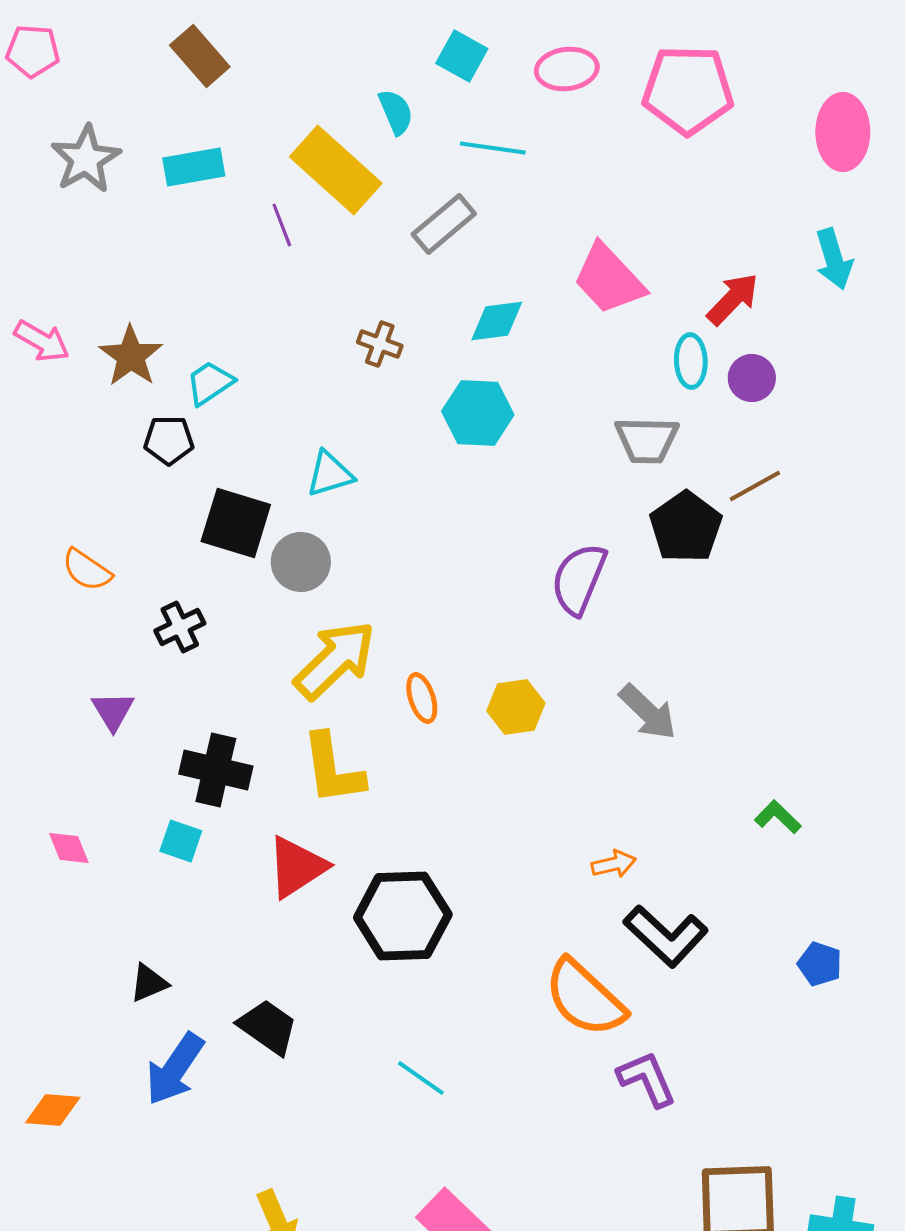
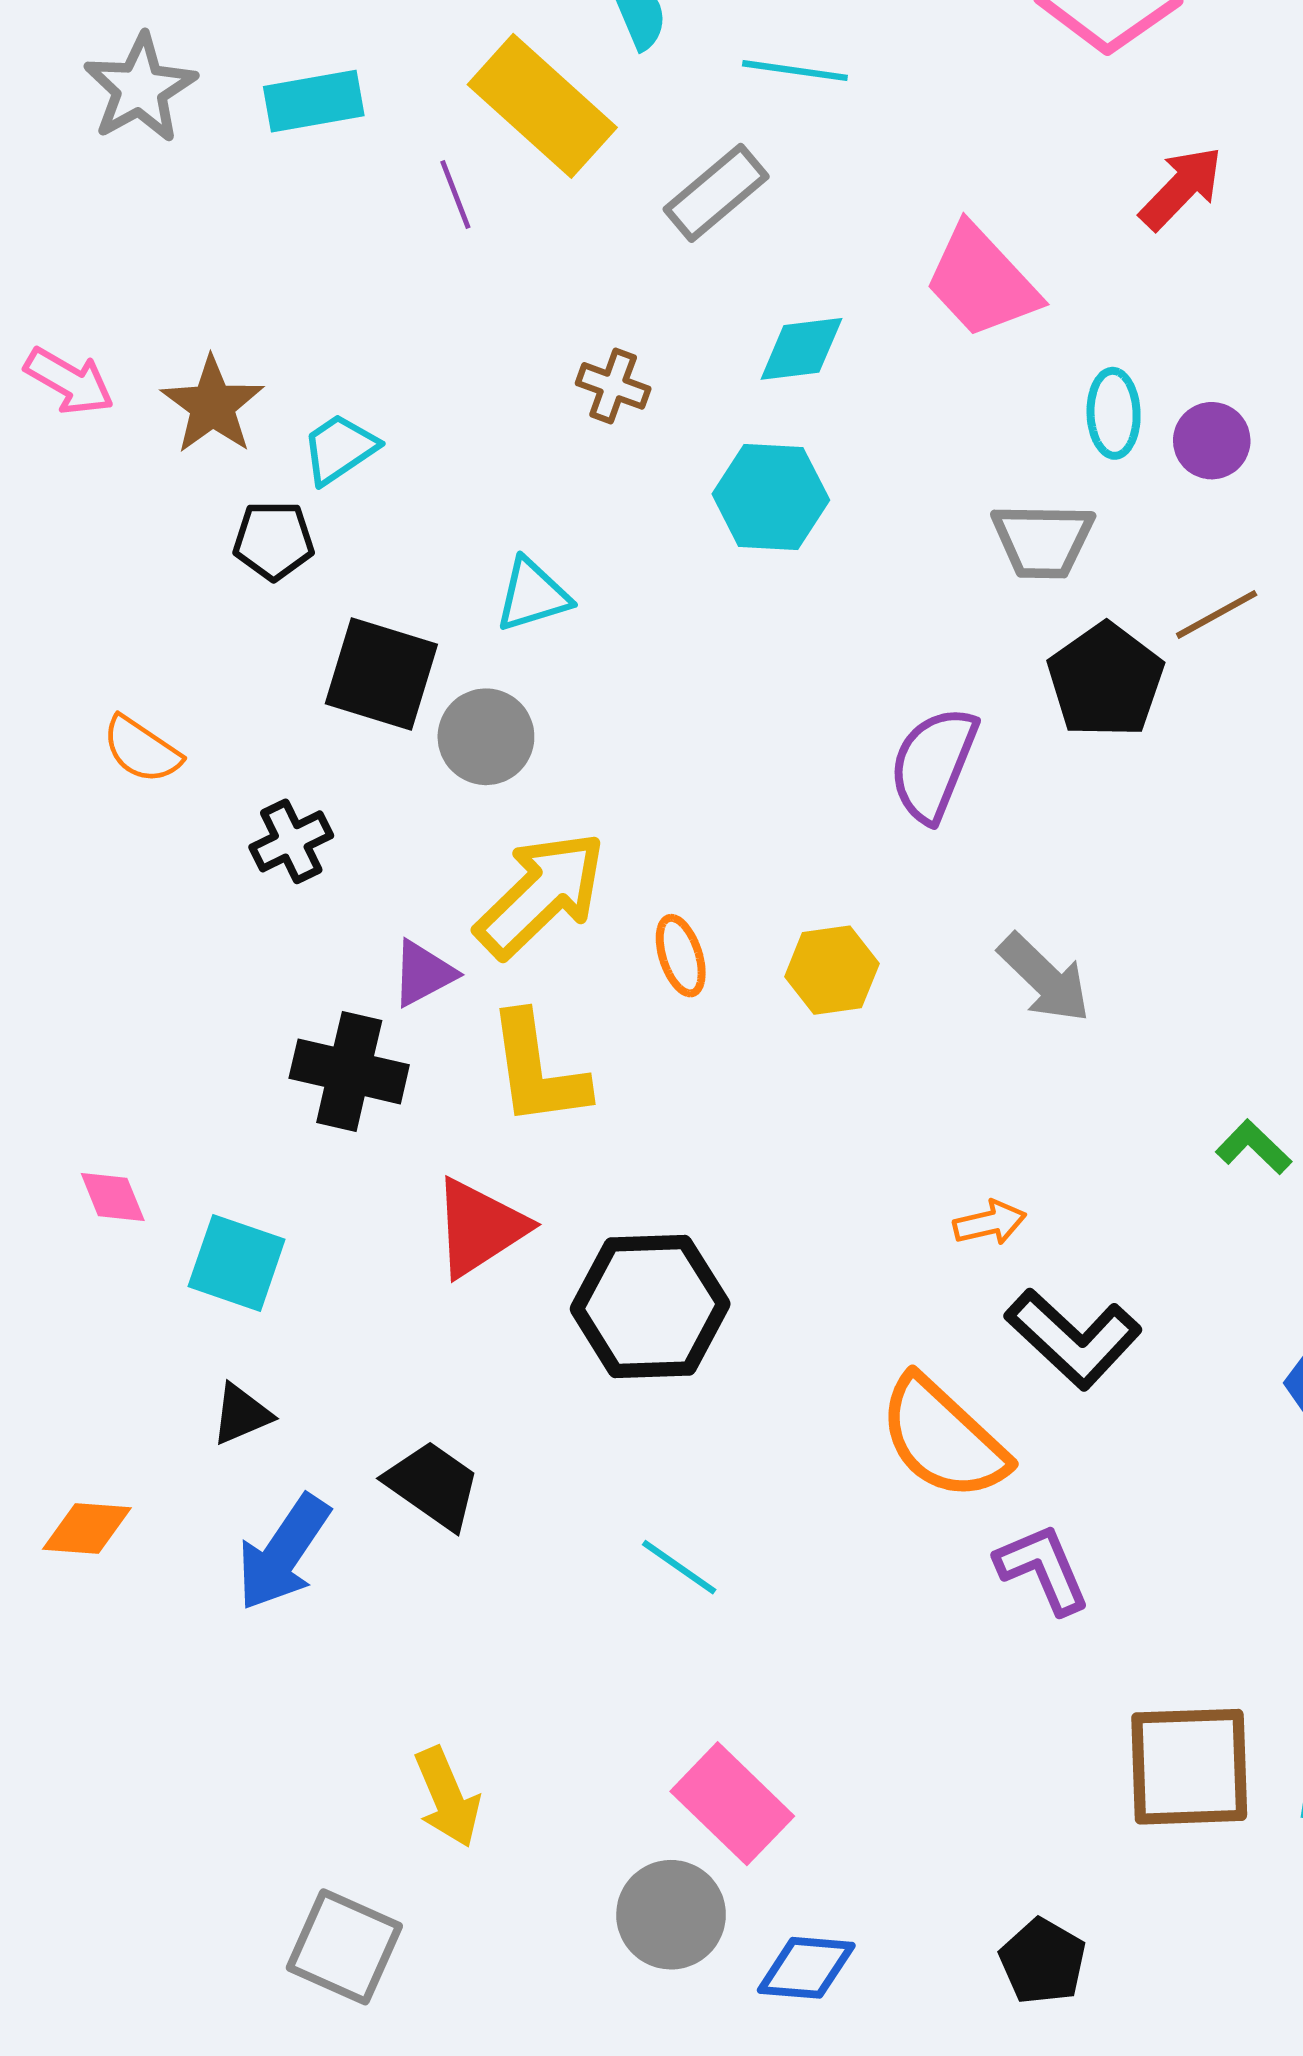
red arrow: (733, 299) -> (1181, 188), moved
purple triangle: (113, 711) -> (423, 973), moved, turned 33
cyan square: (181, 841) -> (237, 1263), moved, size x1.4
orange diamond: (53, 1110) -> (87, 1528), moved

